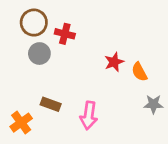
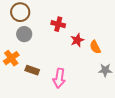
red cross: (65, 34) -> (58, 24), moved
orange cross: (21, 123) -> (11, 58), moved

